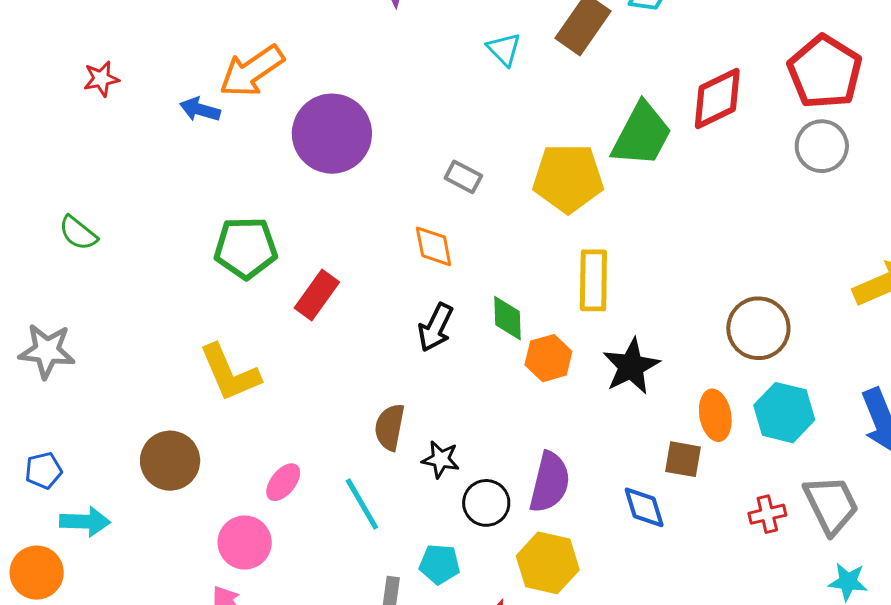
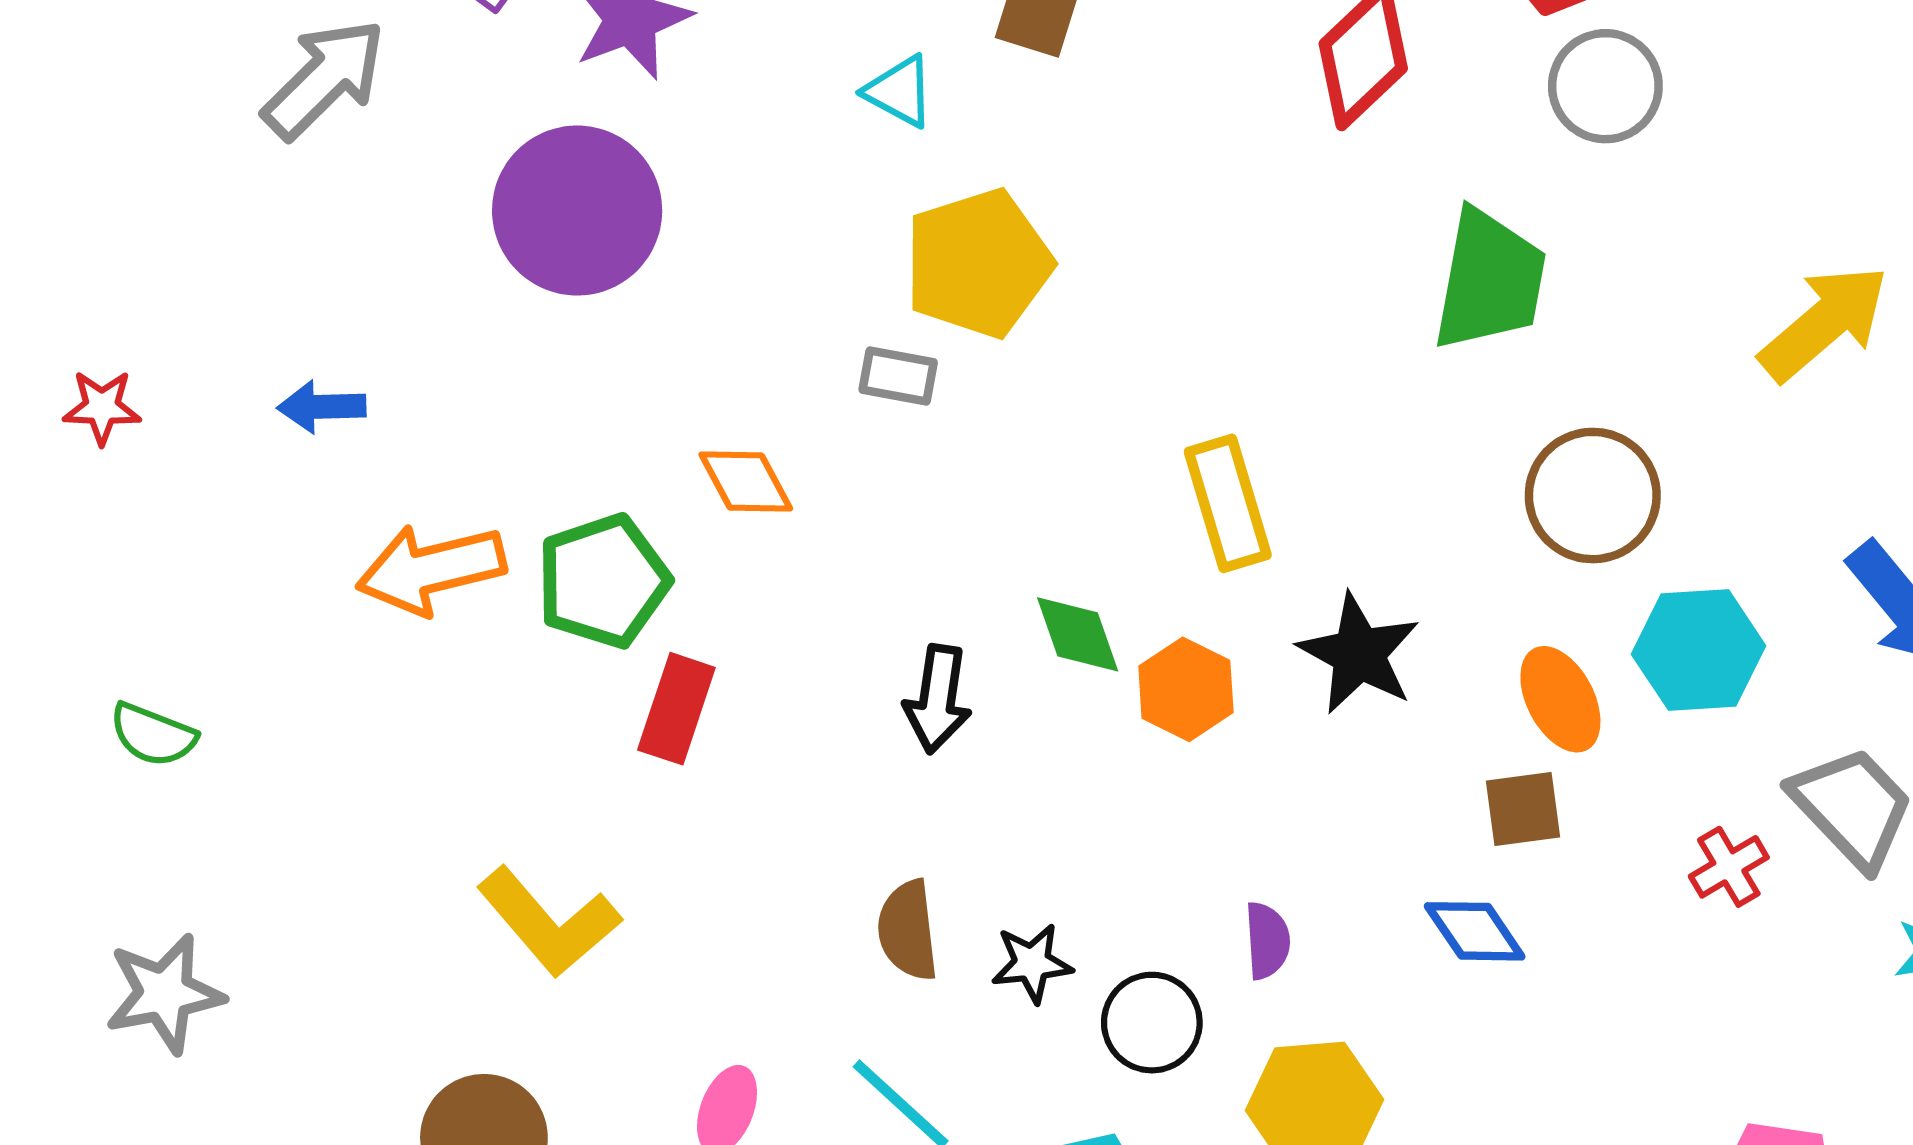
orange arrow: (252, 71) -> (431, 569), moved, turned 38
red star: (101, 79) -> (102, 407), turned 30
purple circle: (332, 134) -> (577, 211), moved
green trapezoid: (642, 135) -> (1490, 280), moved
yellow pentagon: (568, 178) -> (978, 263), moved
orange diamond: (434, 246) -> (746, 481), moved
green pentagon: (246, 248) -> (603, 581), moved
purple semicircle: (550, 482) -> (1267, 941), size x0.6

